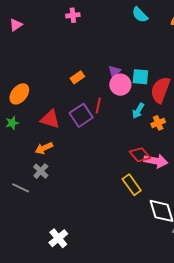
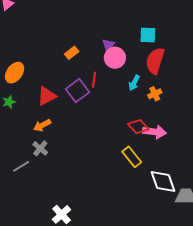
cyan square: (140, 77) -> (148, 35), moved
red triangle: (50, 119) -> (47, 96), turned -40
gray line: (21, 188) -> (21, 166), turned -54

